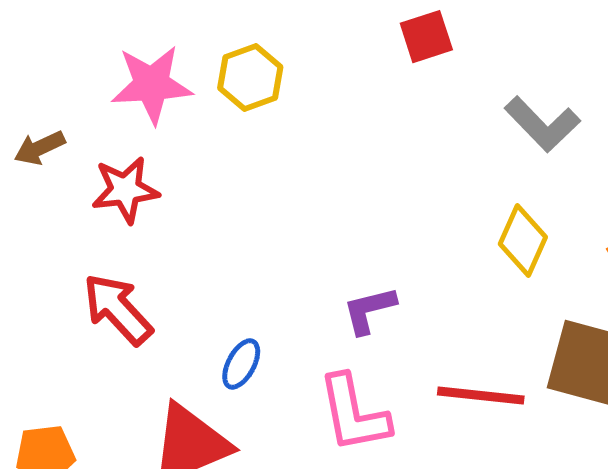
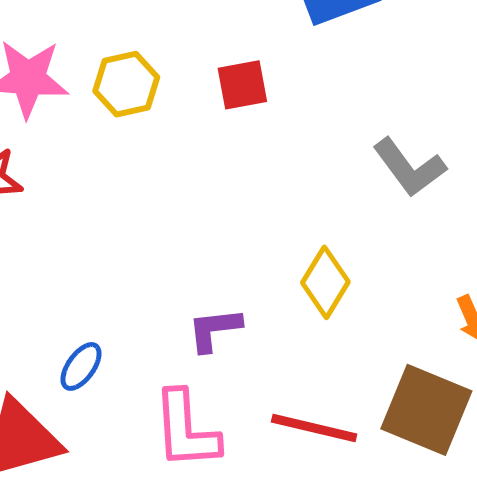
red square: (426, 37) -> (242, 85), moved
yellow diamond: (523, 241) -> (325, 282), moved

